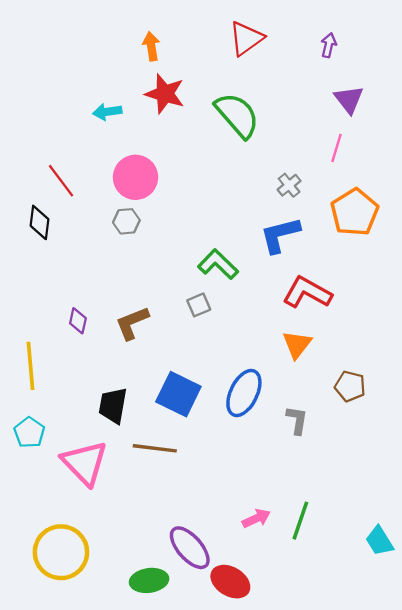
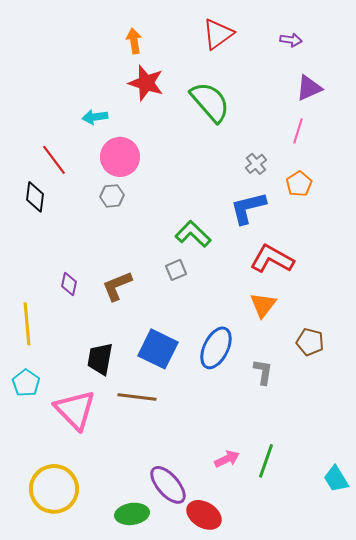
purple arrow: (329, 45) -> (291, 40), turned 85
purple triangle: (349, 99) -> (309, 88), turned 44
cyan arrow: (107, 112) -> (95, 117), moved
orange pentagon: (355, 212) -> (299, 184), moved, size x0.6

